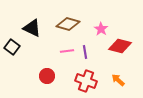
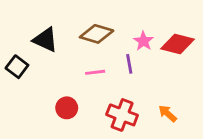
red diamond: (120, 46) -> (178, 44), moved
purple line: (85, 52) -> (129, 64), moved

